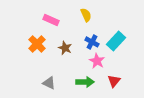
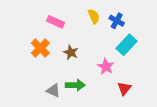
blue cross: (92, 42) -> (117, 21), moved
green arrow: (85, 82) -> (75, 85), moved

